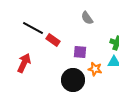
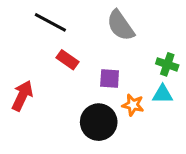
gray semicircle: (87, 18) -> (120, 25), size x1.5
black line: (33, 28) -> (50, 22), moved

